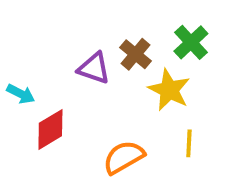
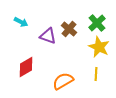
yellow star: (169, 90) -> (99, 47), moved
cyan arrow: (21, 94) -> (21, 22), moved

